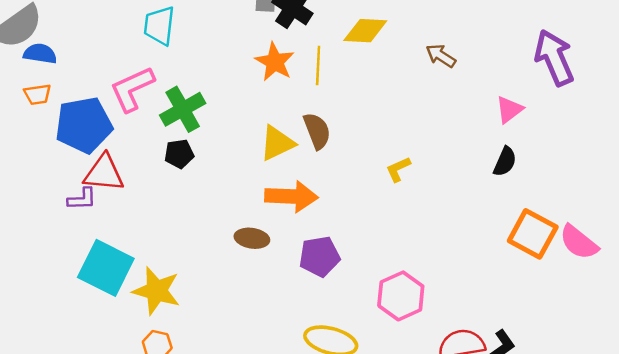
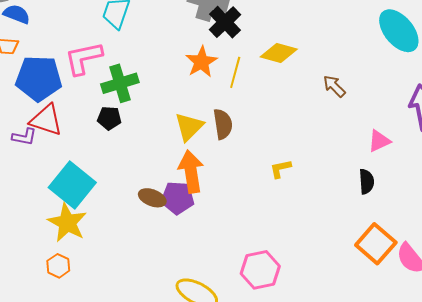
yellow triangle: (277, 143) -> (189, 127), turned -32
black semicircle: (505, 162) -> (367, 182), turned -40
orange arrow: (291, 196) -> (191, 172), turned -114
purple pentagon: (320, 256) -> (178, 198), moved
cyan square: (106, 268) -> (72, 185), moved

